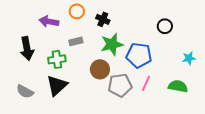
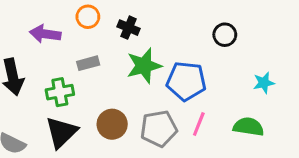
brown circle: (100, 69) -> (112, 124), moved

